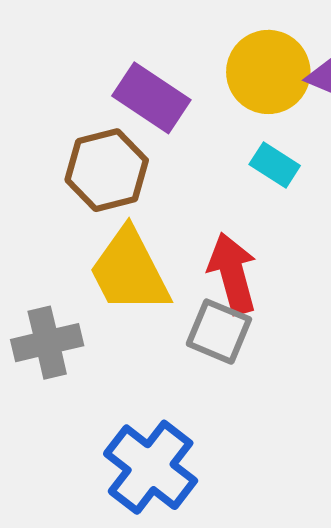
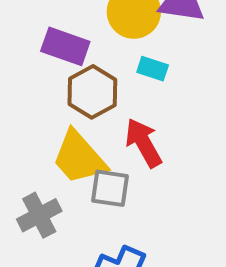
brown hexagon: (107, 170) -> (92, 92), moved
gray square: (219, 332) -> (110, 188), moved

